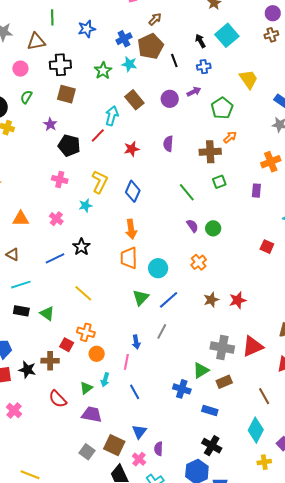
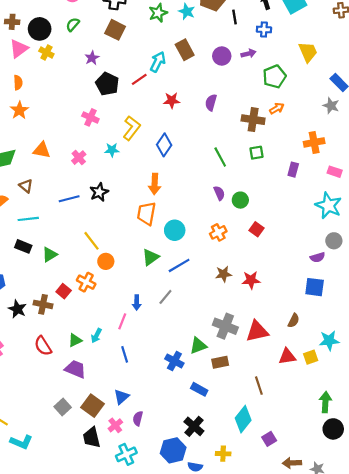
red square: (267, 247) -> (257, 229), moved
green triangle: (47, 314) -> (50, 255), turned 42
orange circle: (97, 354) -> (106, 261), moved
yellow cross: (264, 462) -> (223, 454), moved

